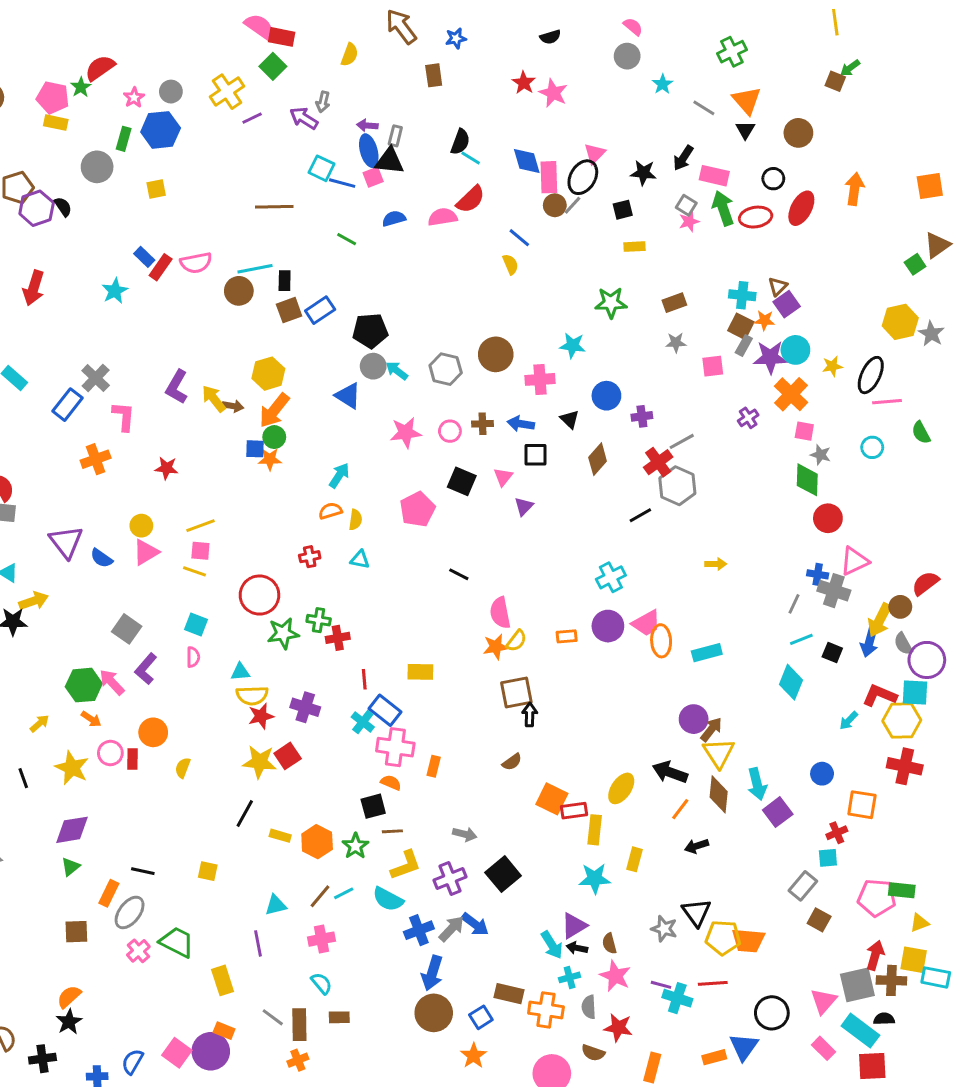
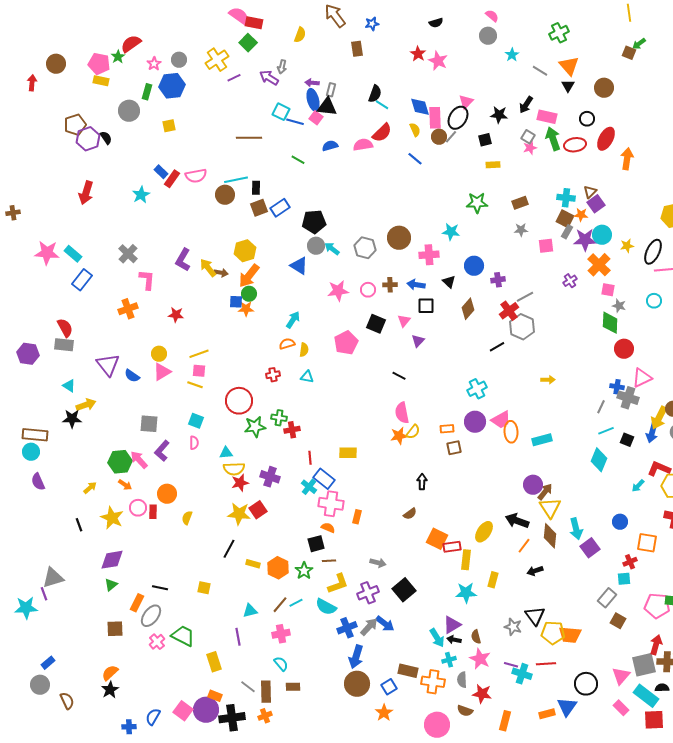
pink square: (373, 177) -> (316, 118), turned -32
orange arrow: (855, 189) -> (627, 159), moved
yellow semicircle: (510, 264) -> (415, 130), moved
blue rectangle: (68, 405) -> (82, 280), moved
black line: (459, 574) -> (399, 376), moved
gray square: (127, 629) -> (149, 424), turned -30
brown square: (516, 692) -> (454, 448), moved, size x0.7
black cross: (42, 1059) -> (232, 718), moved, size x1.4

